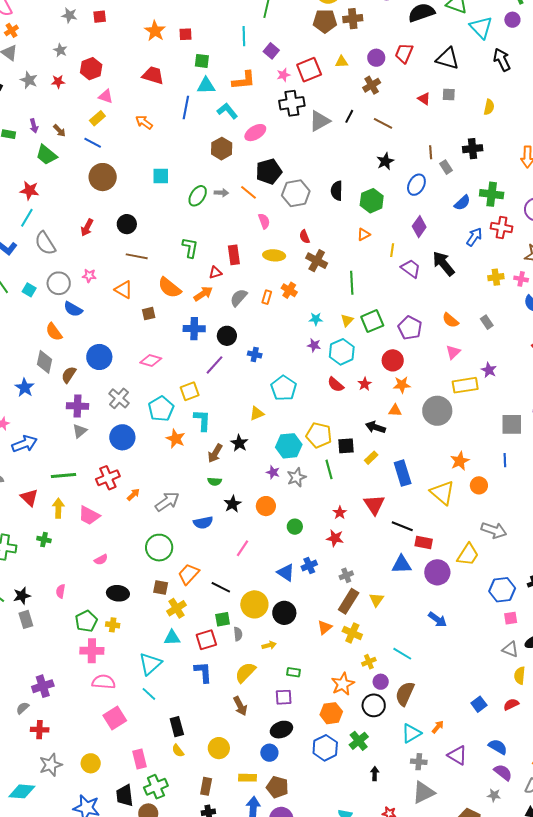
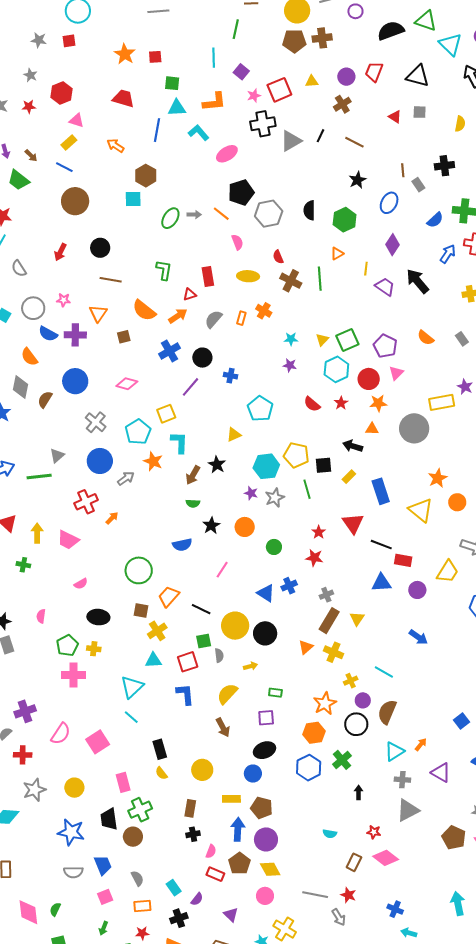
brown hexagon: (222, 149) -> (146, 176), moved
gray semicircle: (45, 243) -> (19, 269), size x0.7
green line: (352, 283) -> (320, 279), moved
orange triangle: (124, 290) -> (98, 313), turned 36
blue cross: (194, 329) -> (170, 351), turned -30
cyan hexagon: (342, 352) -> (336, 369), moved
pink triangle: (453, 352) -> (396, 373), moved
purple cross: (77, 406) -> (75, 335), moved
green line: (63, 476) -> (39, 477), moved
gray arrow: (167, 502) -> (126, 478), moved, size x0.7
purple circle: (437, 572) -> (417, 590), size x0.7
pink semicircle: (104, 682) -> (61, 734), moved, turned 120

